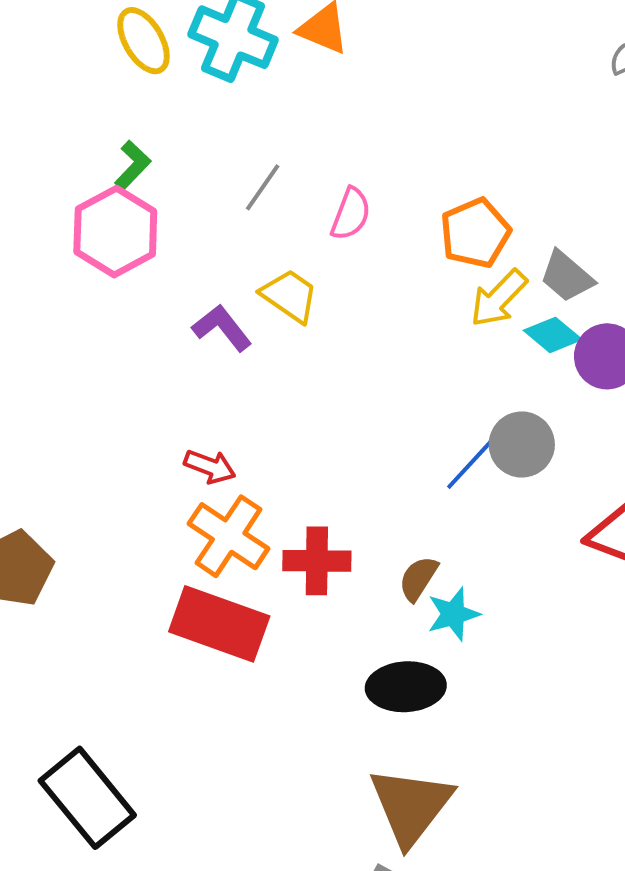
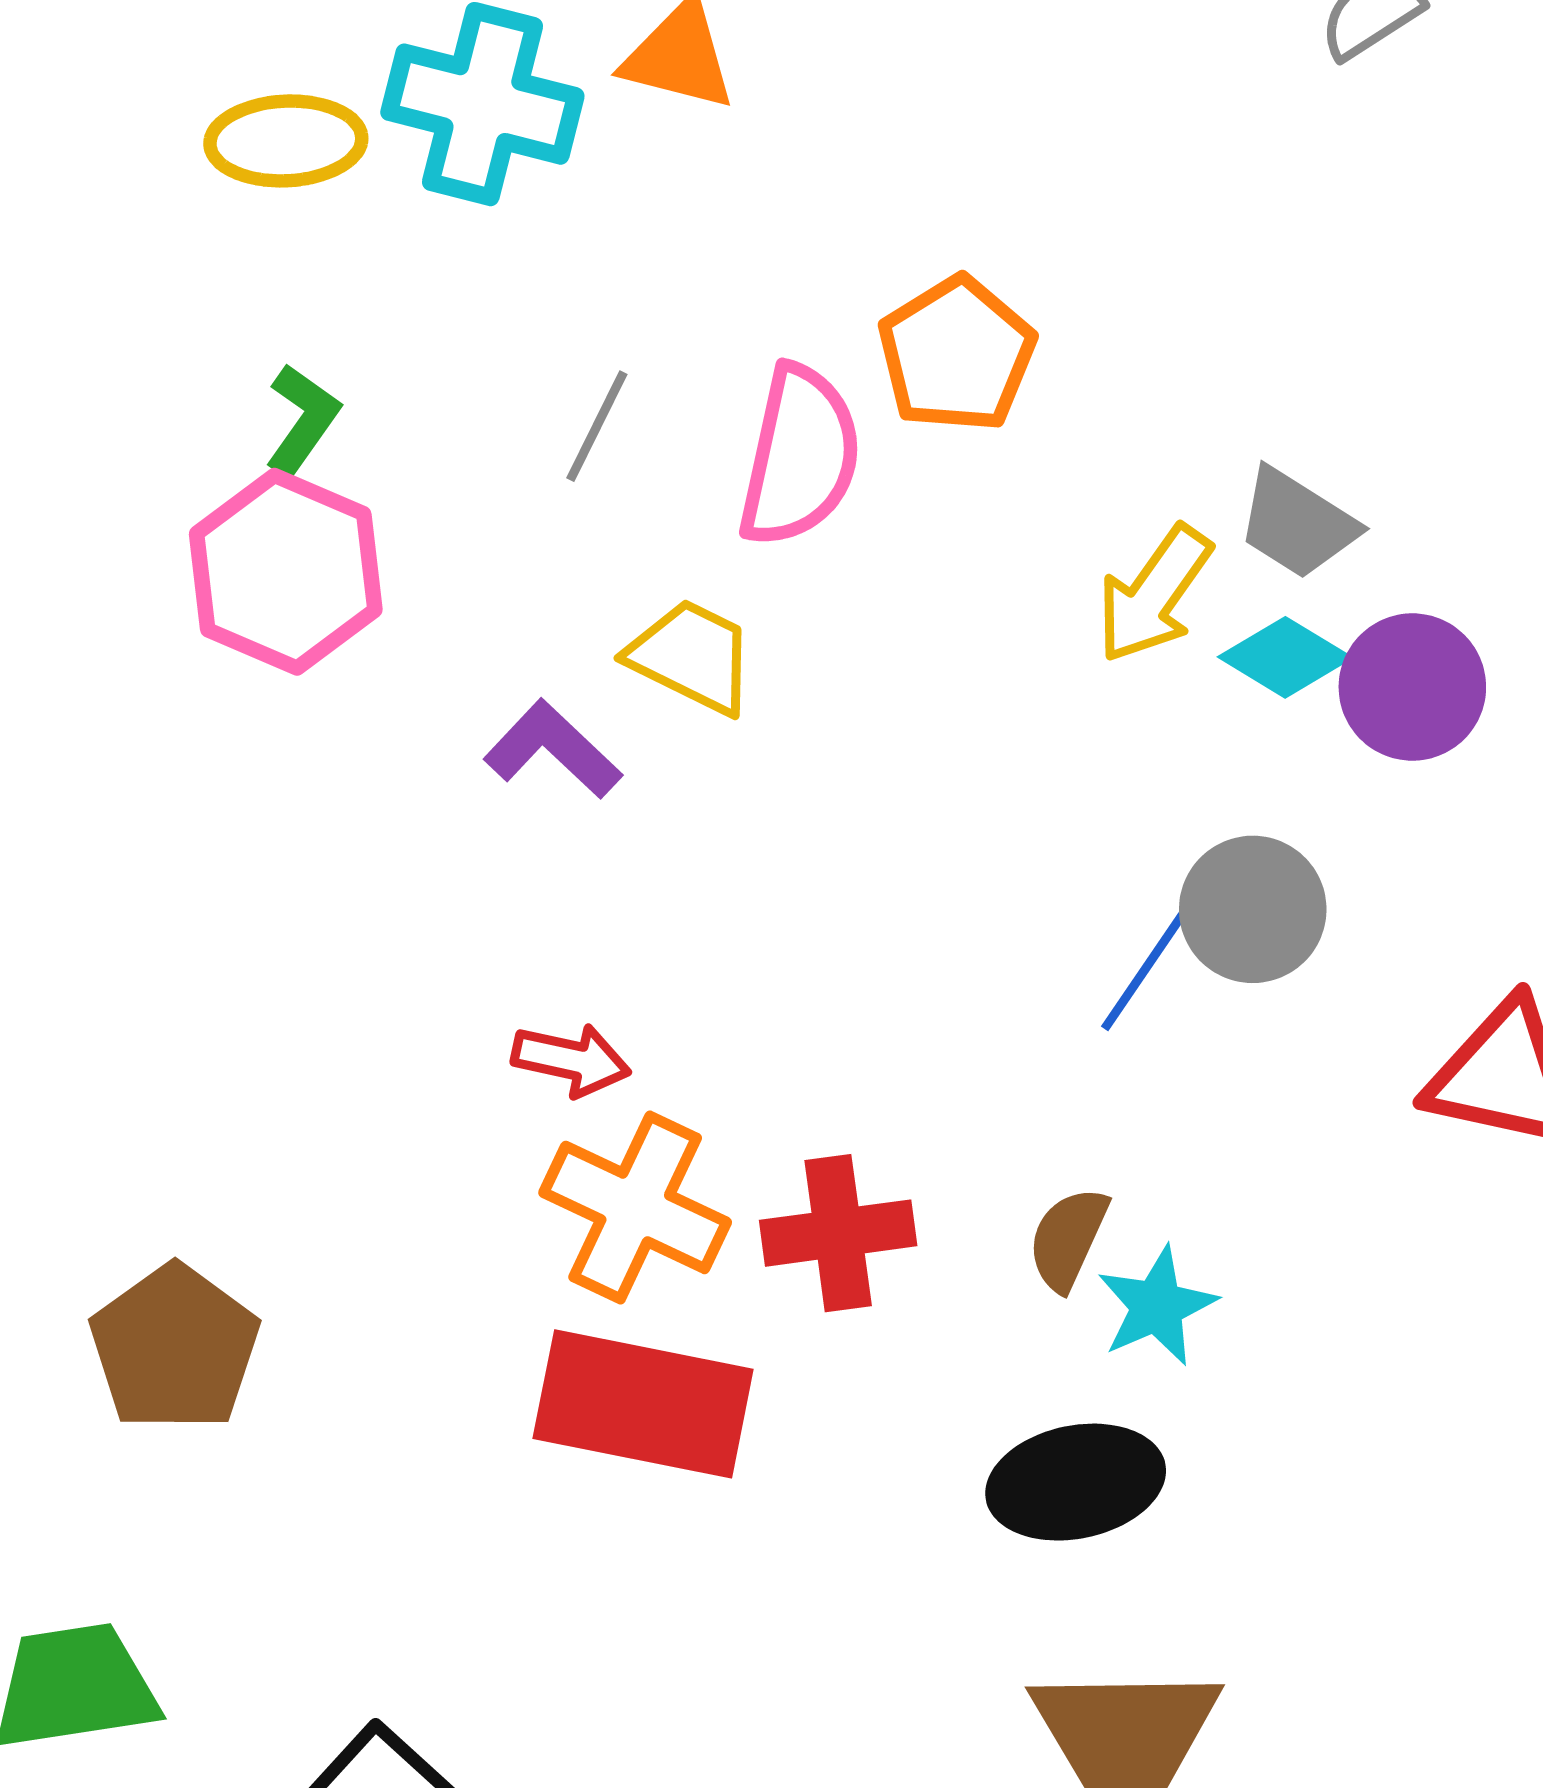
yellow ellipse: (144, 41) -> (286, 141), turned -54
pink semicircle: (351, 214) -> (800, 456), size x1.5
orange pentagon: (475, 233) -> (957, 354), moved

